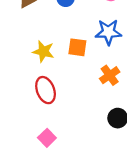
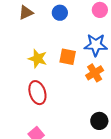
orange cross: (110, 75) -> (95, 73), moved

